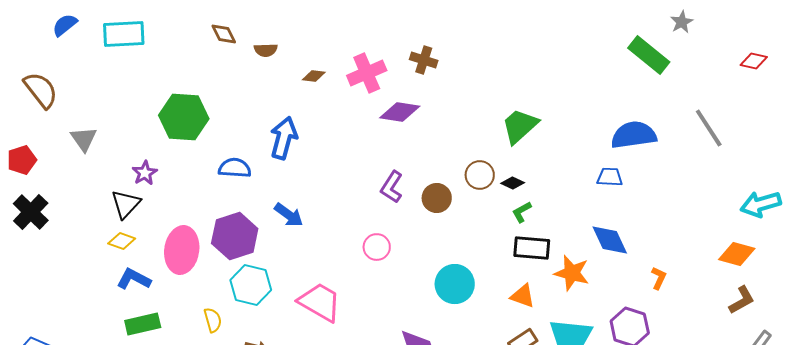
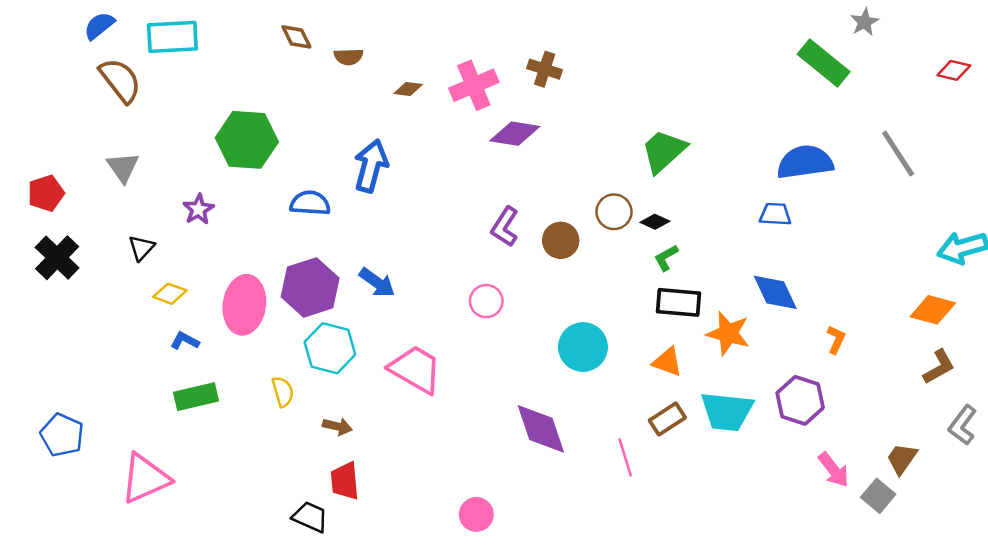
brown semicircle: (41, 90) -> (120, 80), moved
black triangle: (126, 204) -> (141, 248), moved, size x0.7
blue arrow: (289, 215) -> (377, 283), moved
blue L-shape: (134, 279) -> (185, 341), size x0.7

